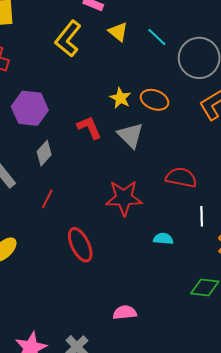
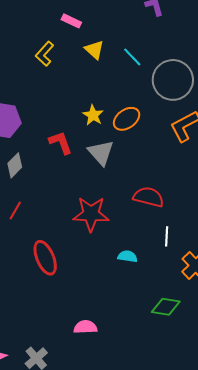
yellow L-shape: (68, 39) -> (45, 54), size x0.7
orange ellipse: (155, 100) -> (127, 119), turned -60

